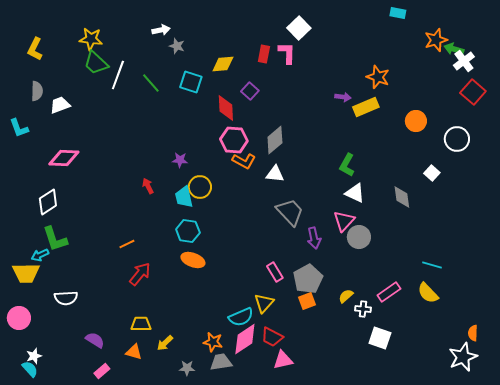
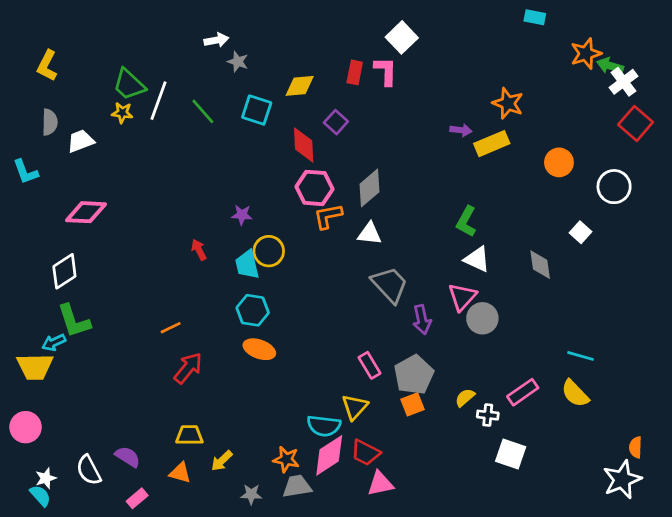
yellow star: (91, 39) -> (122, 113), moved, size x0.7
orange L-shape: (244, 161) -> (328, 216), turned 140
white semicircle: (66, 298) -> (89, 470), moved, turned 65
cyan semicircle: (241, 317) -> (324, 426), turned 30

